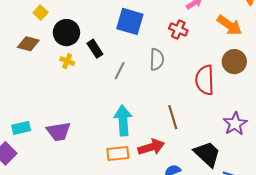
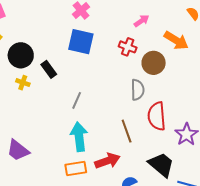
gray semicircle: (157, 59) -> (138, 90), moved
brown circle: (234, 62) -> (154, 63), moved
gray line: (120, 71) -> (77, 100), moved
red semicircle: (205, 80) -> (157, 116), moved
purple trapezoid: (59, 131) -> (18, 150), turned 50

